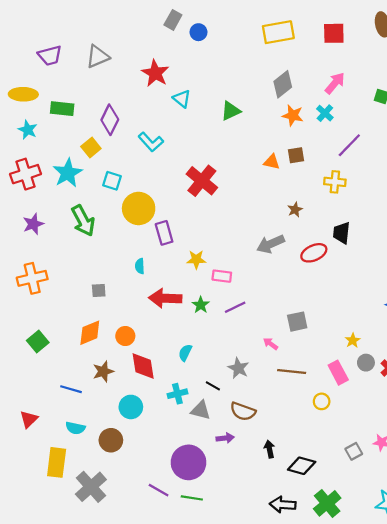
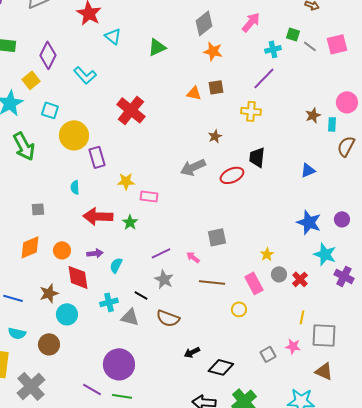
cyan cross: (325, 113) -> (273, 49), moved, turned 35
purple line: (235, 307) -> (161, 253), moved
brown star: (103, 371) -> (49, 293), moved
purple arrow: (225, 438) -> (95, 253), moved
black arrow: (269, 449) -> (192, 352), turned -105

